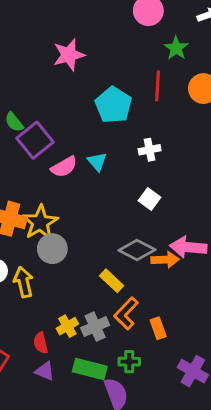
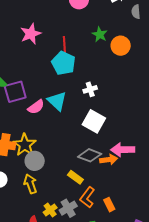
green star: (176, 48) -> (100, 34), moved
red line: (157, 86) -> (65, 46), moved
purple square: (35, 140) -> (15, 92), turned 30
cyan triangle: (97, 162) -> (57, 101), size x1.5
white square: (150, 199) -> (94, 121), size x1.6
yellow arrow: (23, 282) -> (30, 184), moved

